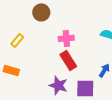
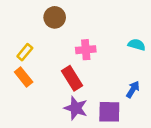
red rectangle: (68, 60) -> (72, 78), moved
orange rectangle: (11, 70) -> (24, 77), moved, turned 35

